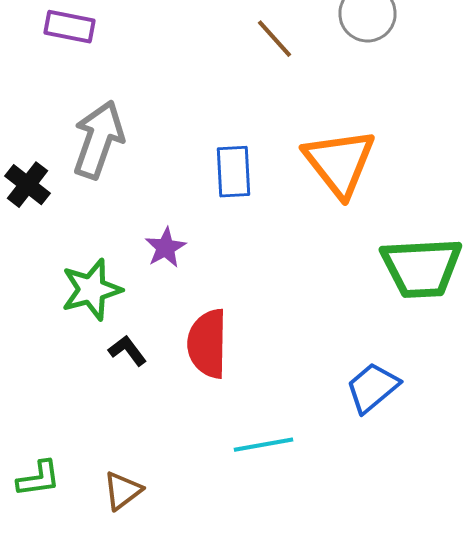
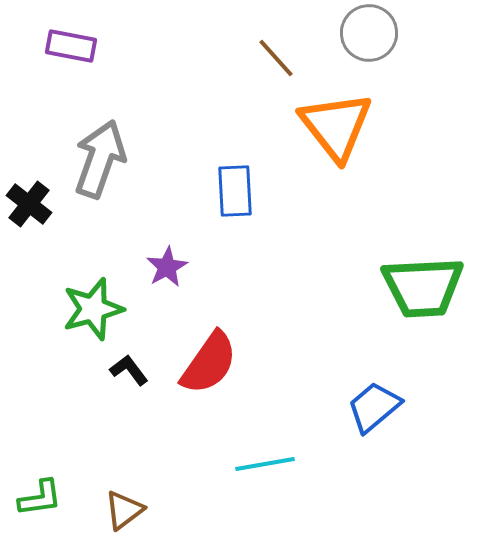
orange triangle: (340, 163) -> (336, 126), moved
red semicircle: (208, 344) -> (209, 363), turned -146

